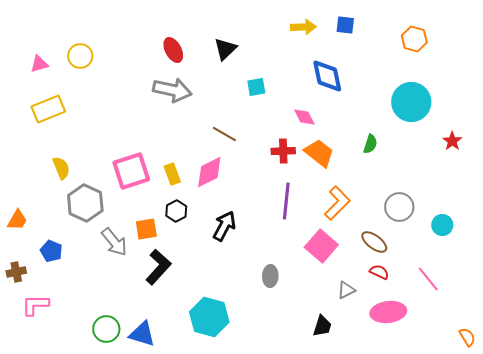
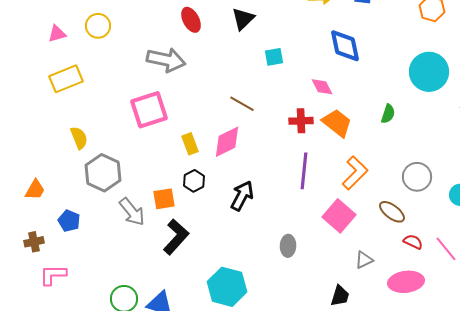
gray arrow: (172, 90) -> (166, 60), moved
pink square: (131, 171) -> (149, 110), moved
red semicircle: (379, 272) -> (413, 242), moved

